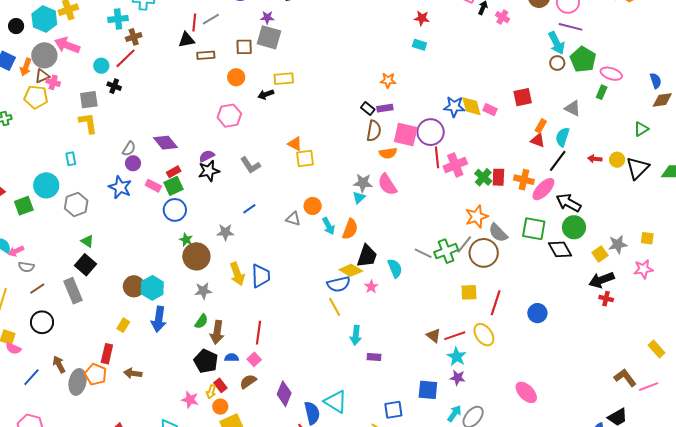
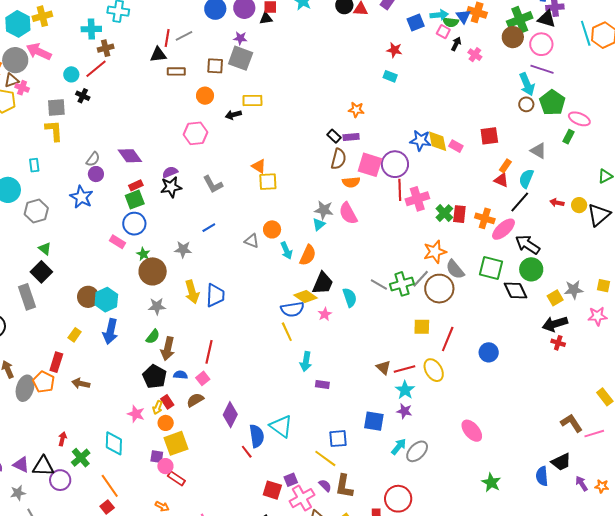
pink rectangle: (153, 186) -> (117, 242), moved

